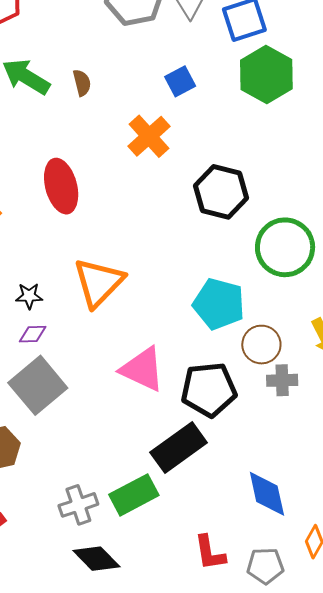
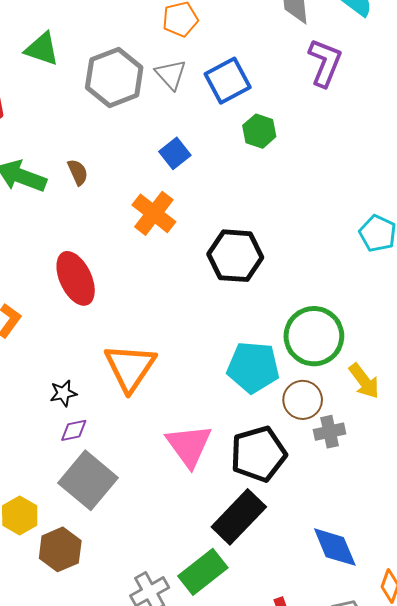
green hexagon: (266, 75) -> (259, 131), size x0.6
green circle: (285, 247) -> (314, 336), moved
pink triangle: (142, 369) -> (189, 446), turned 39

